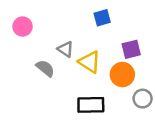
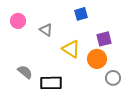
gray triangle: (65, 49) -> (46, 30), moved
gray semicircle: (45, 68) -> (25, 72), moved
black rectangle: (91, 105) -> (51, 83), moved

